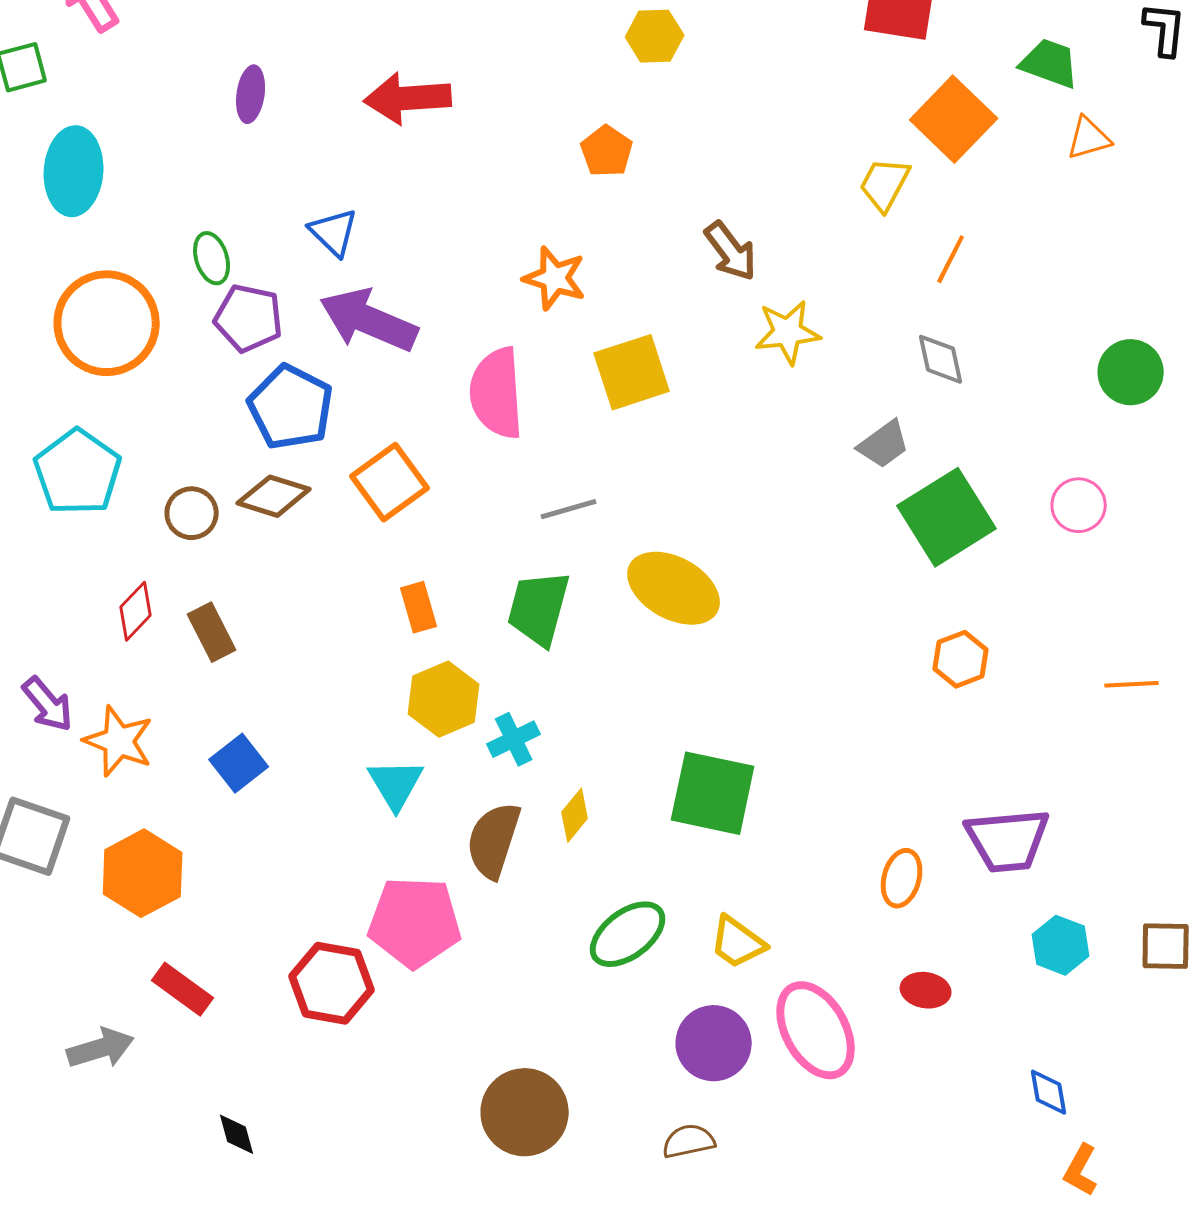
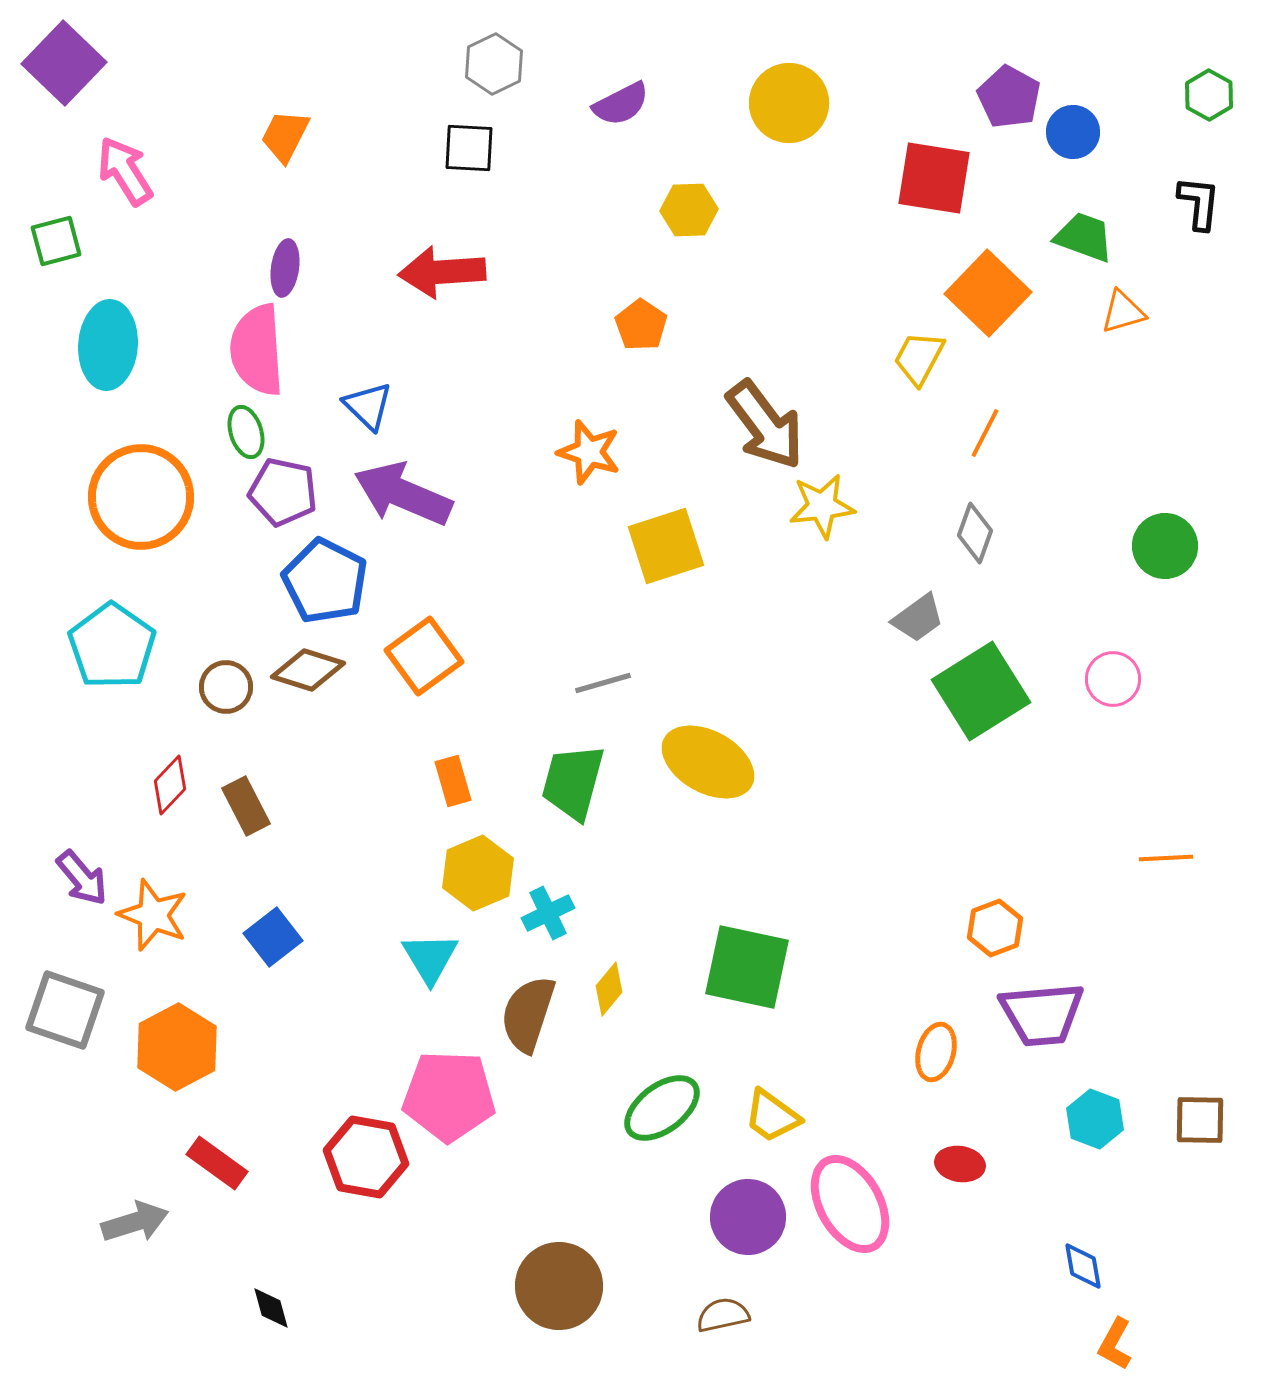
brown arrow: (731, 251) -> (765, 425), size x1.5
gray diamond: (941, 359) -> (975, 533), turned 32
pink semicircle: (497, 393) -> (257, 350), moved
orange hexagon: (961, 659) -> (995, 928), moved

